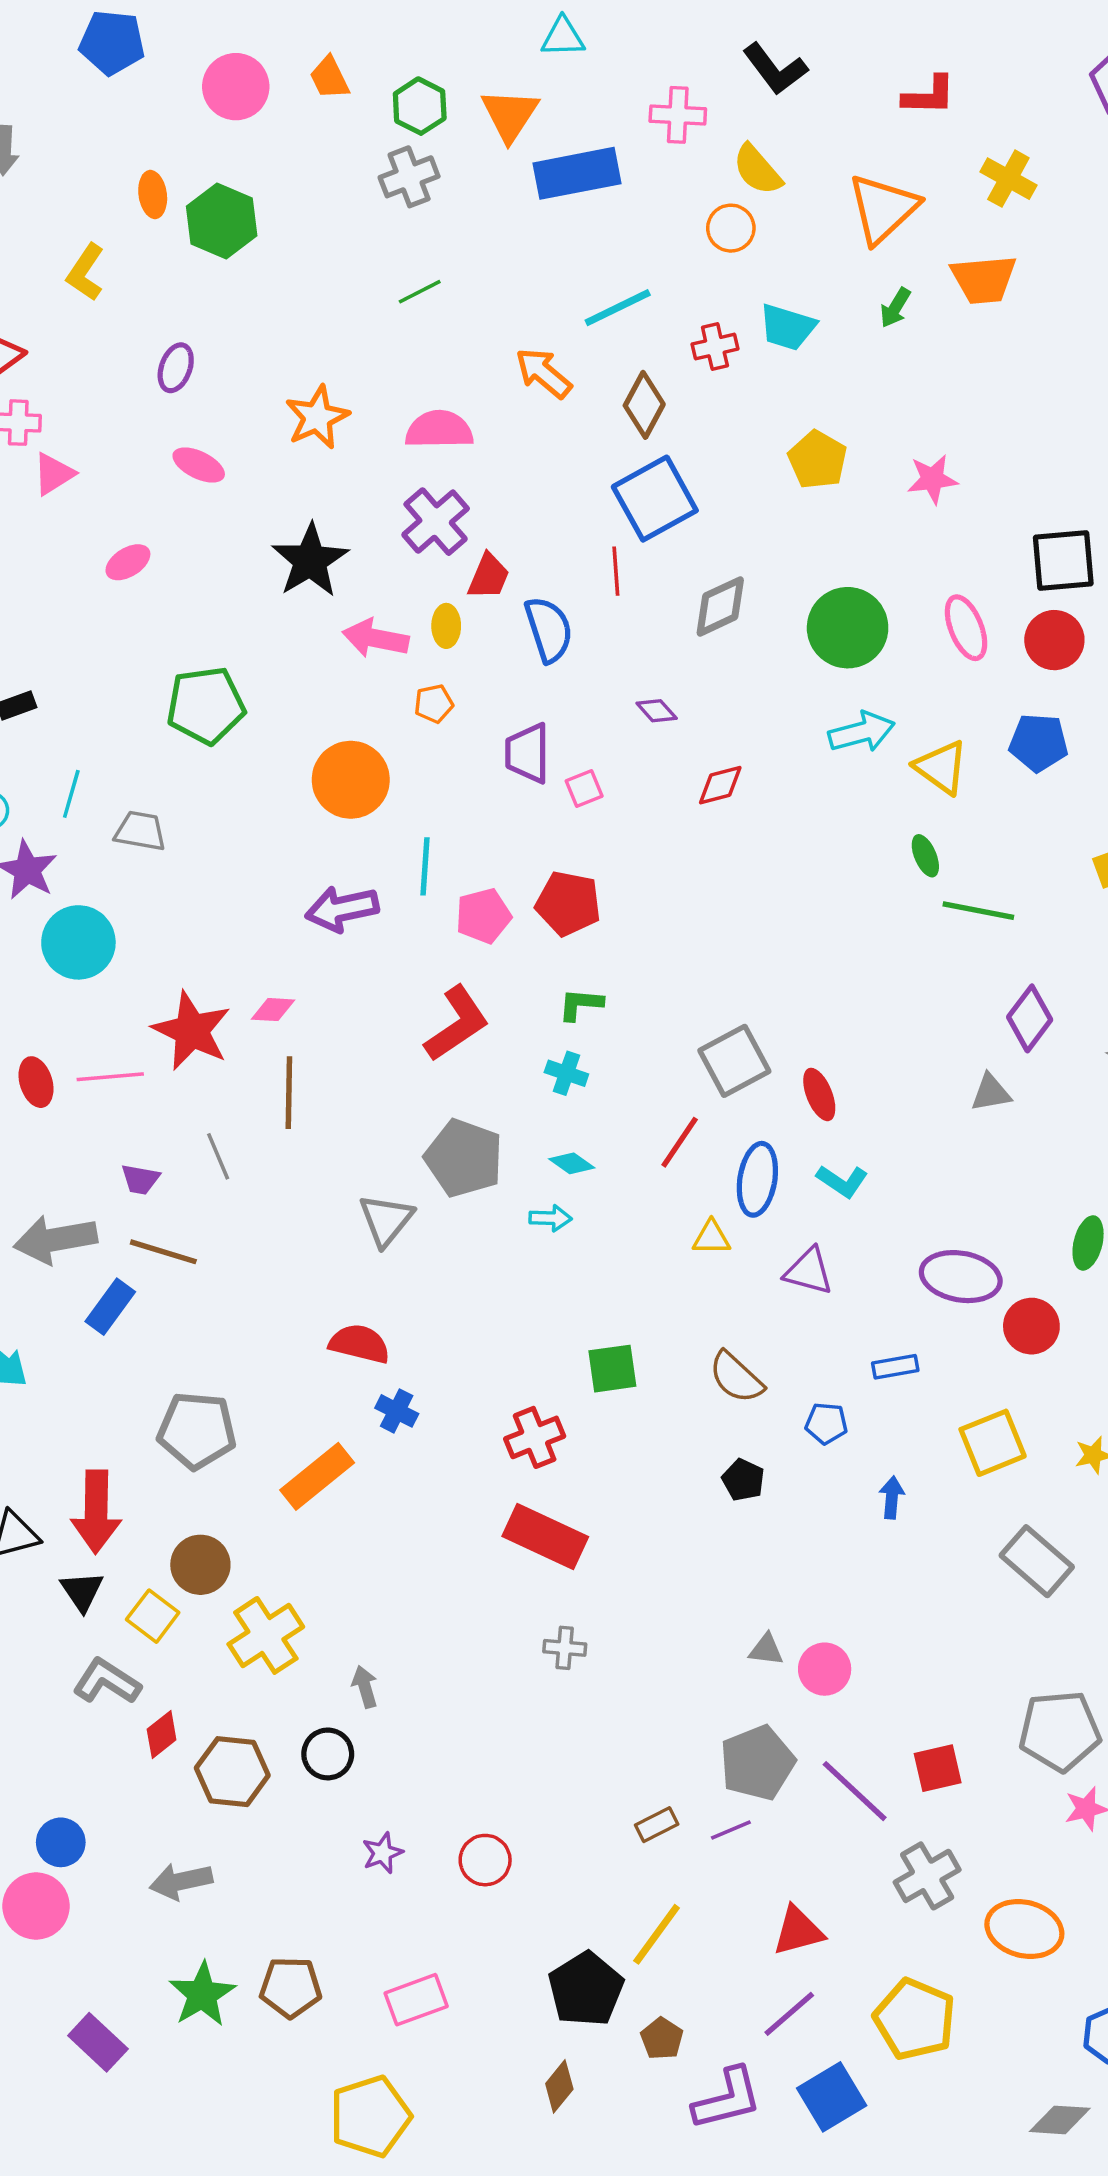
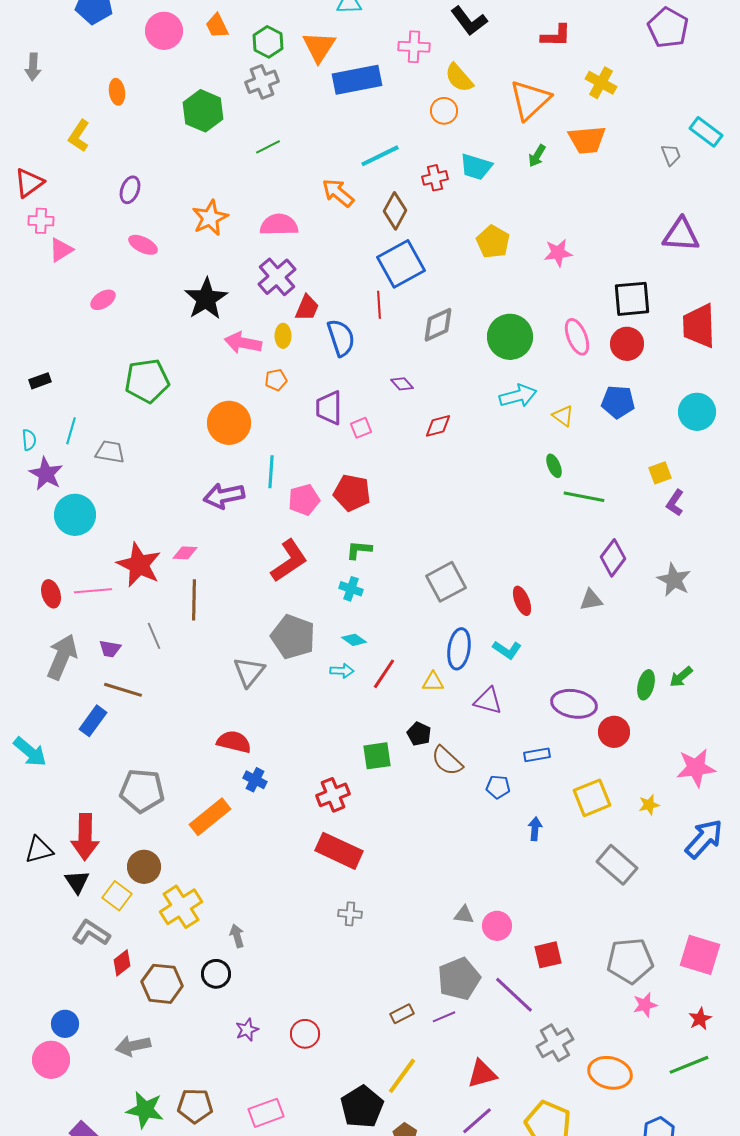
green hexagon: (222, 221) -> (203, 111), moved
yellow triangle: (941, 767) -> (563, 416), size x0.7
red ellipse: (819, 1094) -> (522, 601), moved
red line: (680, 1142) -> (384, 674), moved
gray arrow: (55, 1239) -> (62, 657), moved, turned 123
black pentagon: (743, 1480) -> (419, 734), moved
red square: (938, 1768) -> (548, 955), moved
green star: (202, 1994) -> (145, 1110), turned -30

